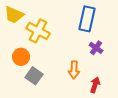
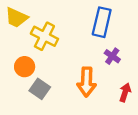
orange arrow: (74, 70) -> (87, 82), size x1.4
red arrow: (95, 85) -> (125, 92), moved

